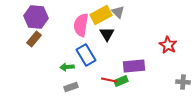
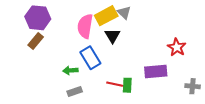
purple rectangle: (134, 66) -> (156, 71), moved
green rectangle: (121, 81) -> (127, 85), turned -64

